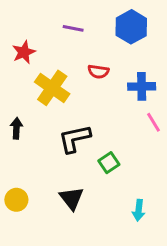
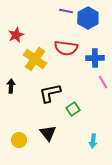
purple line: (73, 28) -> (66, 11), moved
red semicircle: (98, 72) -> (66, 48), size x1.6
yellow circle: (16, 200) -> (19, 140), moved

